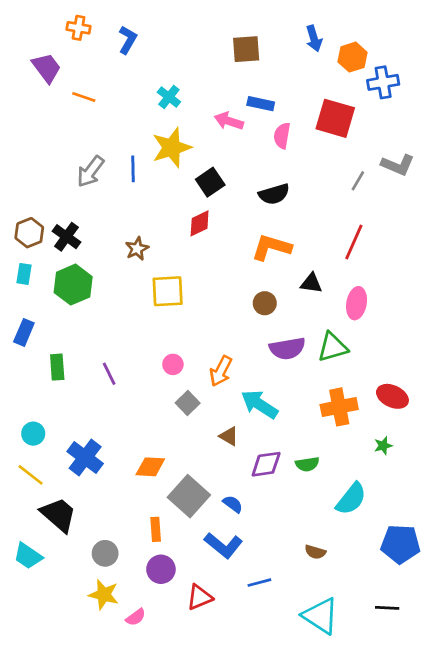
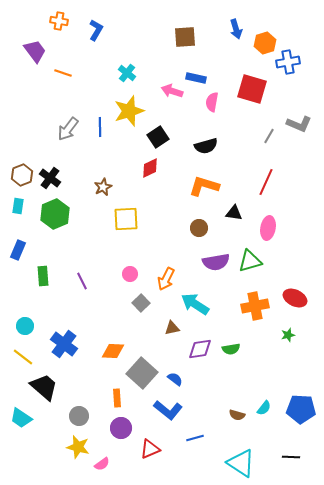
brown triangle: (229, 436) -> (172, 328), turned -42
cyan semicircle: (351, 499) -> (264, 408), moved, size x0.6

